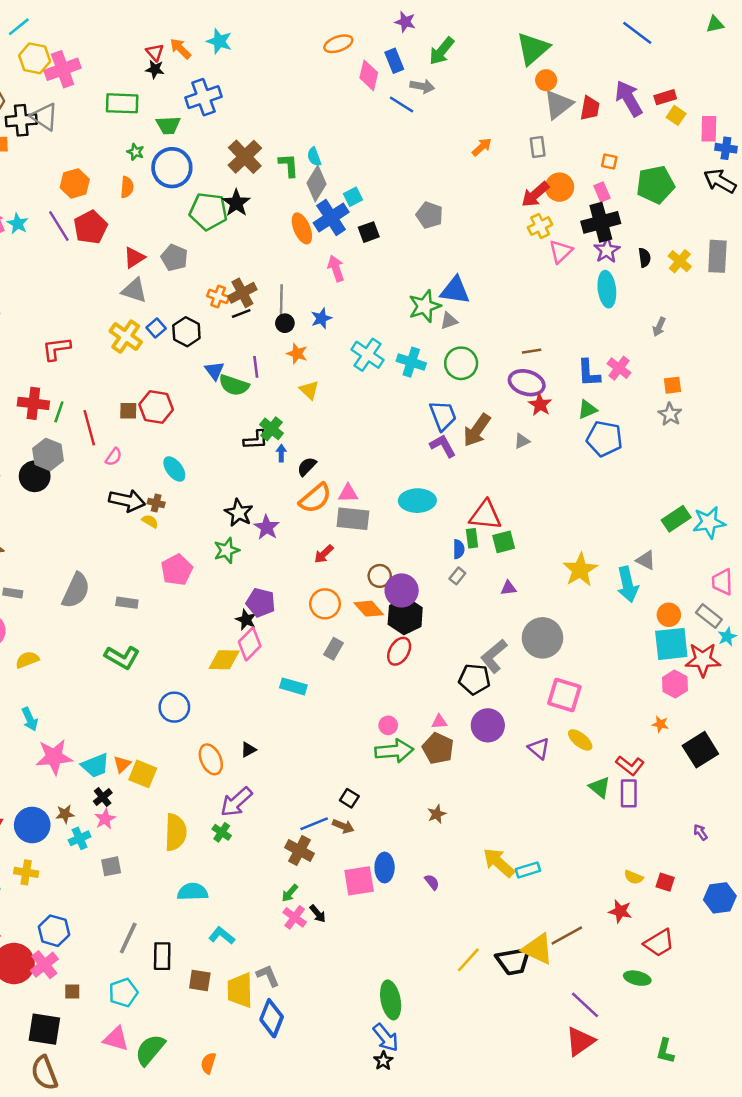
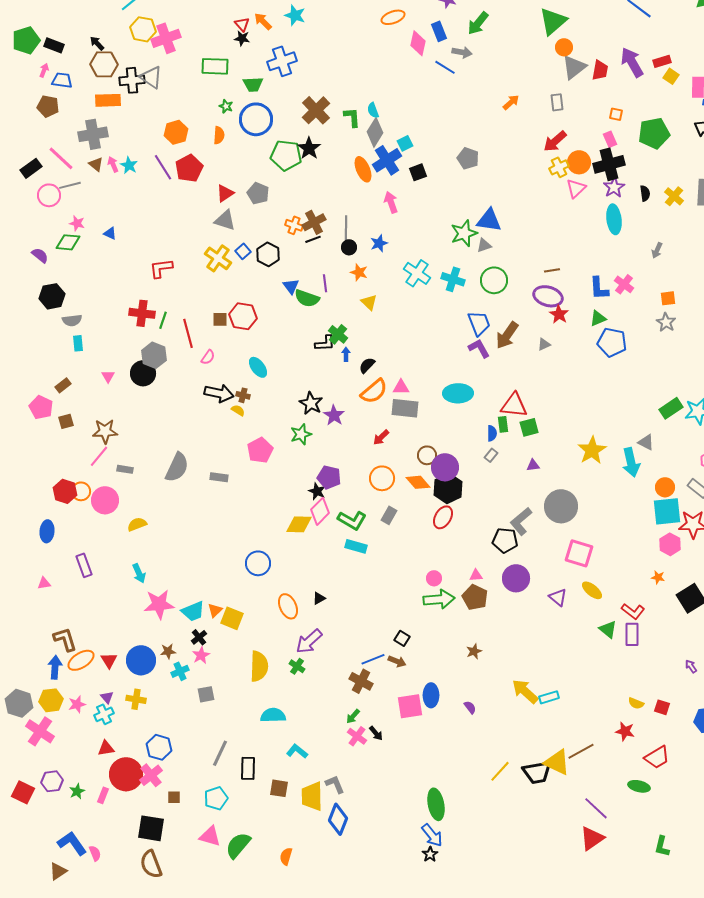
orange circle: (559, 187) -> (579, 162), moved
green L-shape: (122, 657) -> (352, 520), moved

